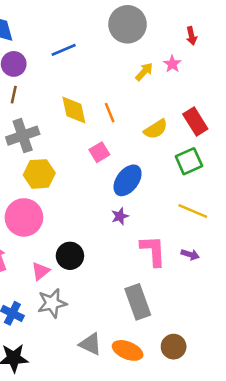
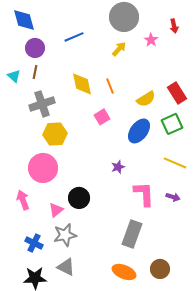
pink star: (172, 64) -> (151, 40), moved
yellow arrow: (144, 72) -> (119, 49), moved
blue ellipse: (128, 180) -> (139, 131), moved
gray rectangle: (138, 302) -> (132, 234), turned 40
gray triangle: (90, 344) -> (66, 267), moved

